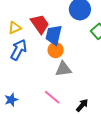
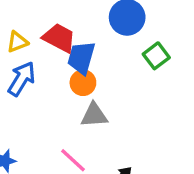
red trapezoid: (40, 24) -> (59, 38), turned -30

